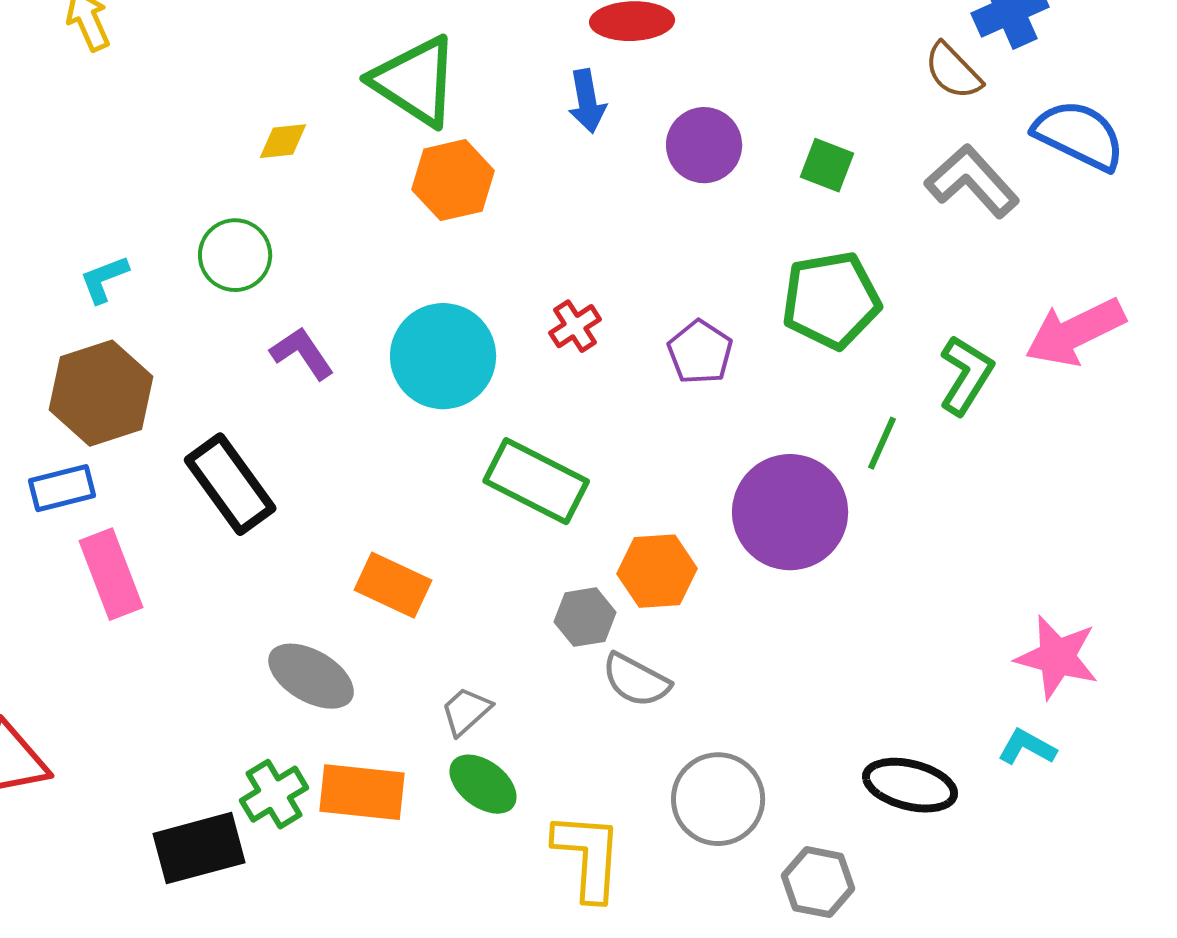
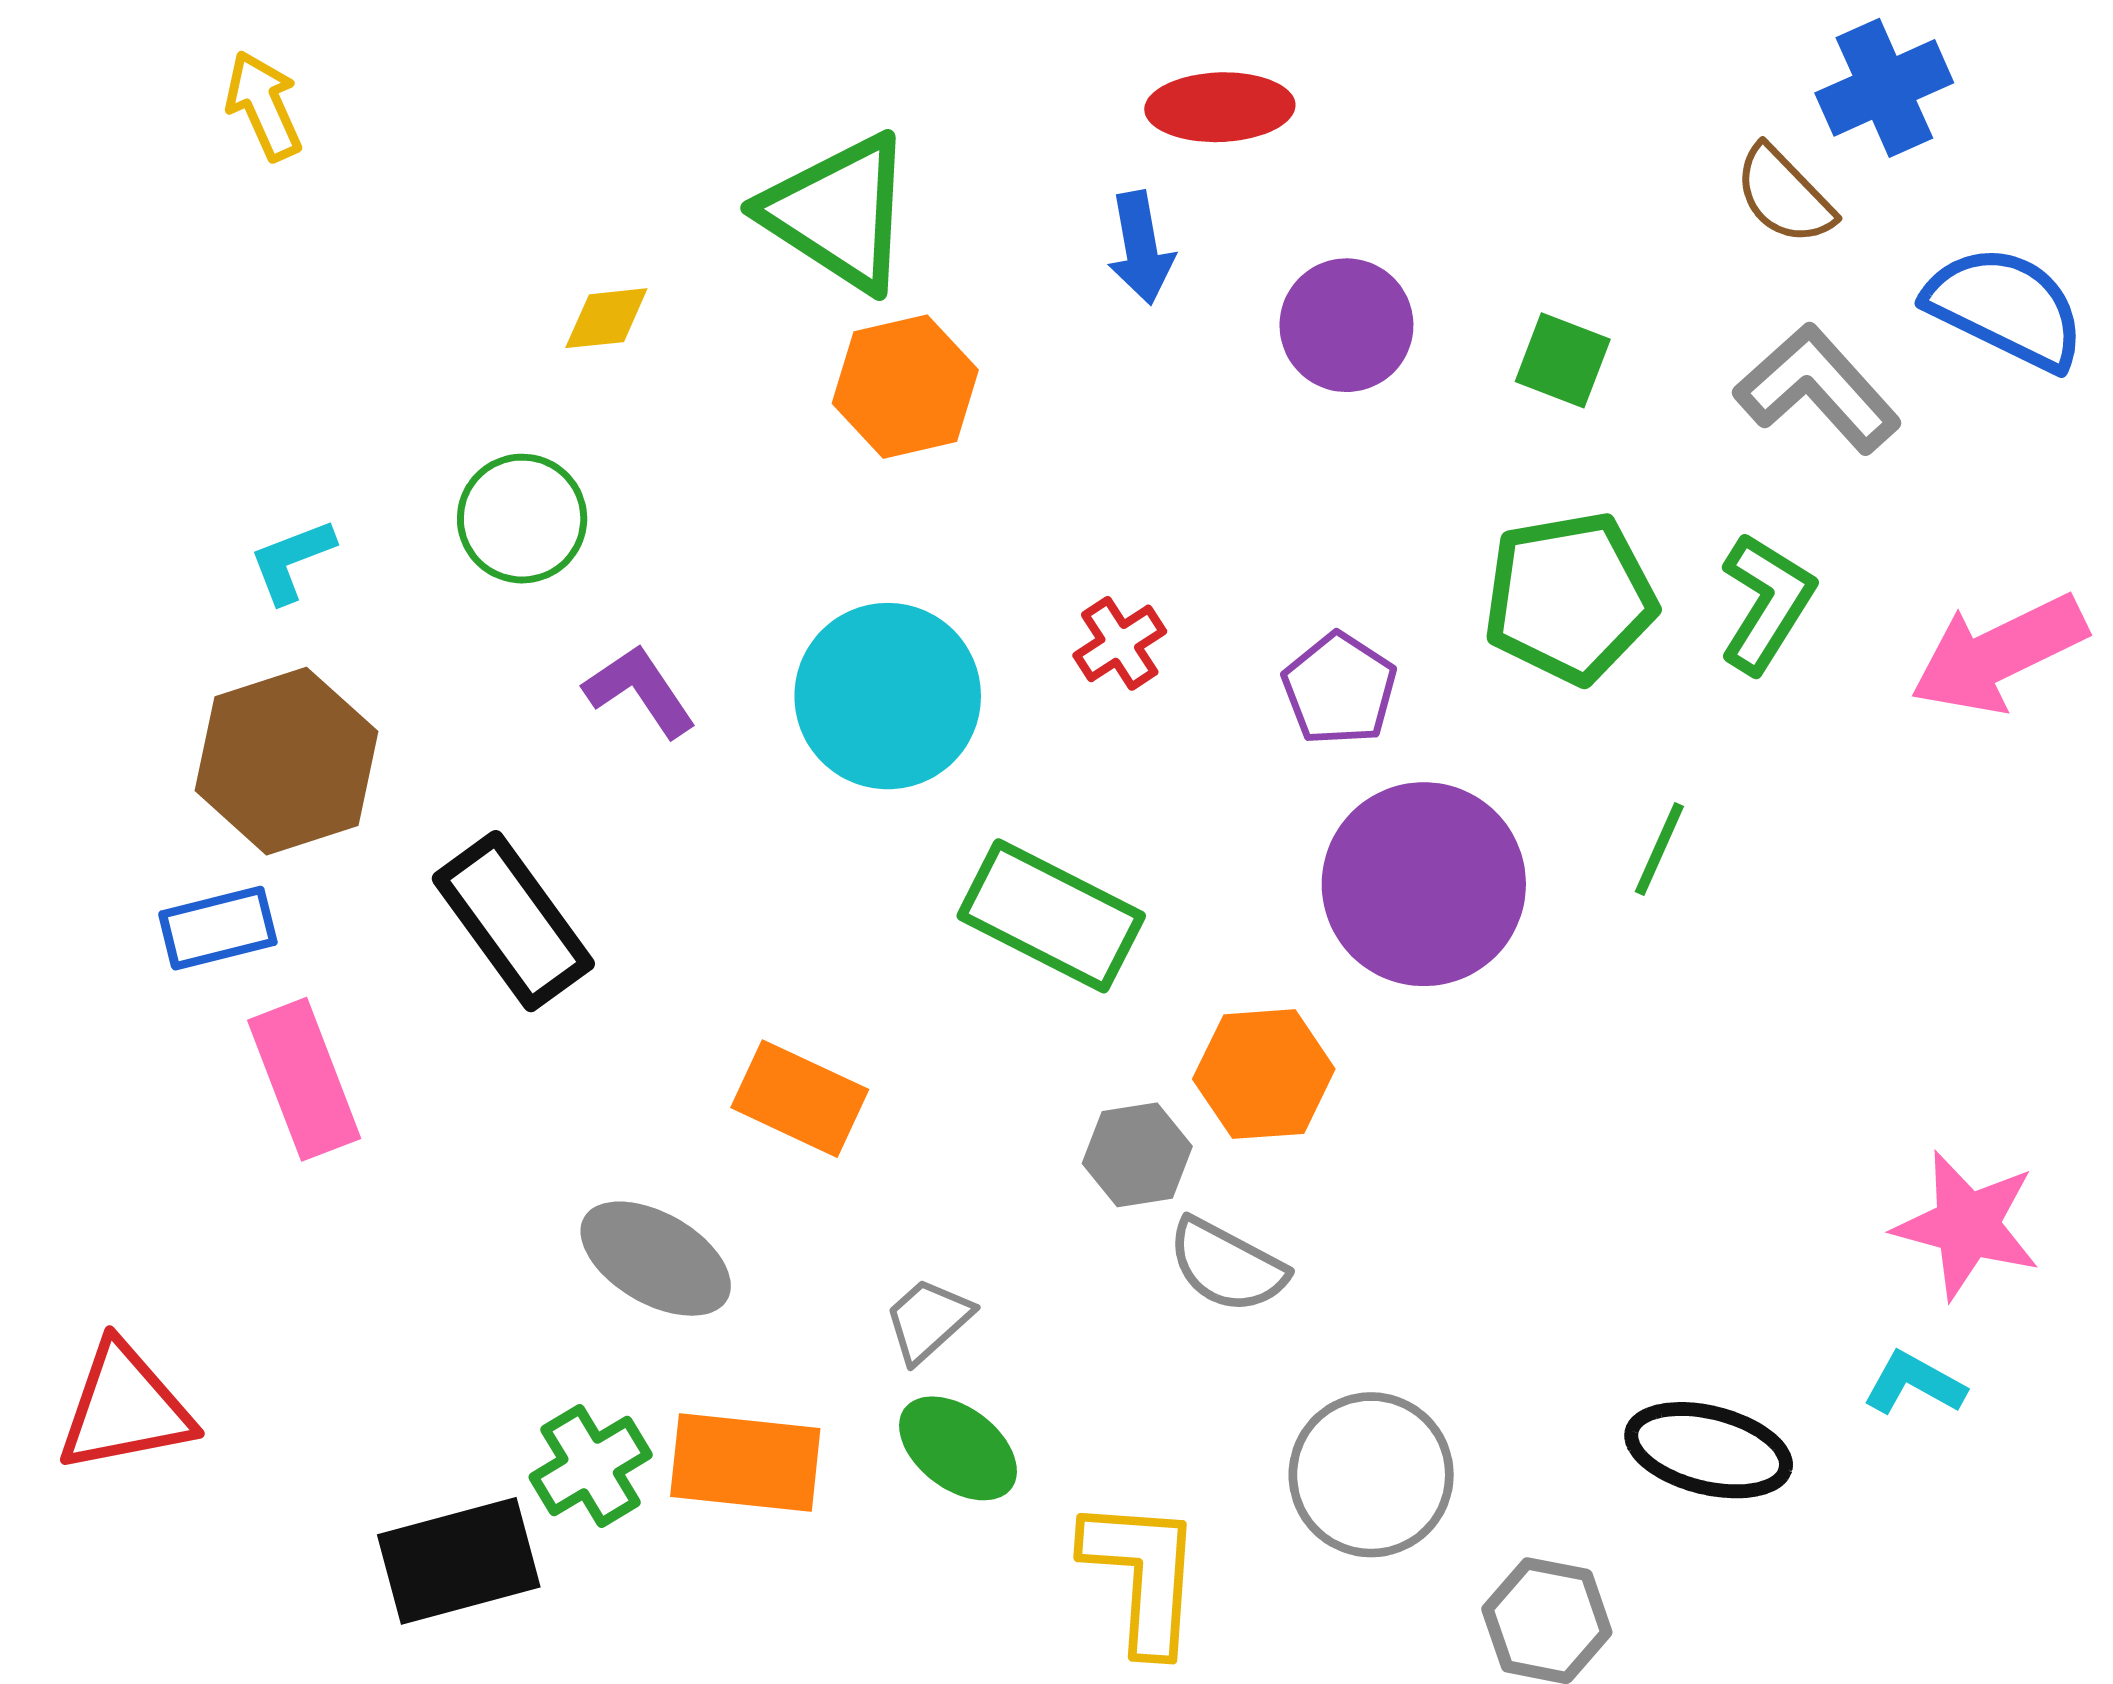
green L-shape: (966, 375) -> (1767, 603), moved
purple circle: (790, 512) -> (1424, 884), moved

